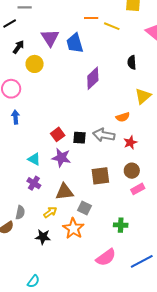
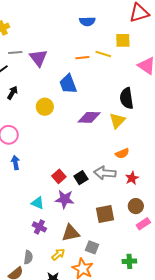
yellow line: (112, 26) -> (103, 54), moved
purple triangle: (50, 38) -> (38, 58), moved
black semicircle: (132, 62) -> (127, 98), size x1.5
yellow circle: (35, 64) -> (45, 107), moved
purple diamond: (93, 78) -> (89, 117), turned 50
yellow triangle: (143, 96) -> (117, 121), moved
black square: (79, 138) -> (81, 178), turned -32

